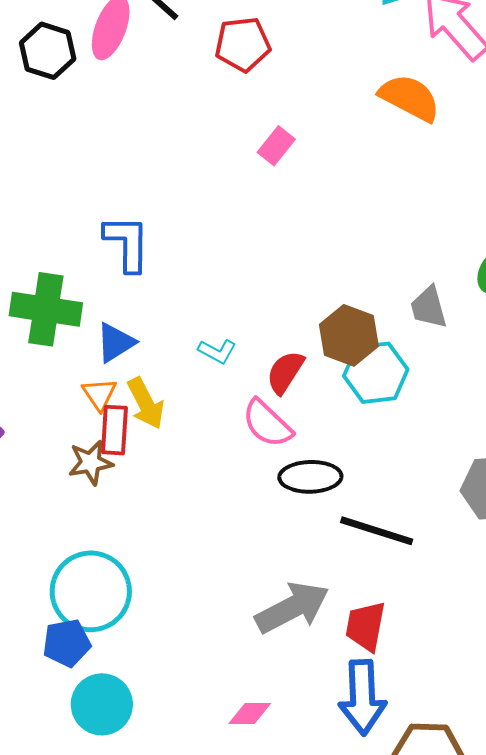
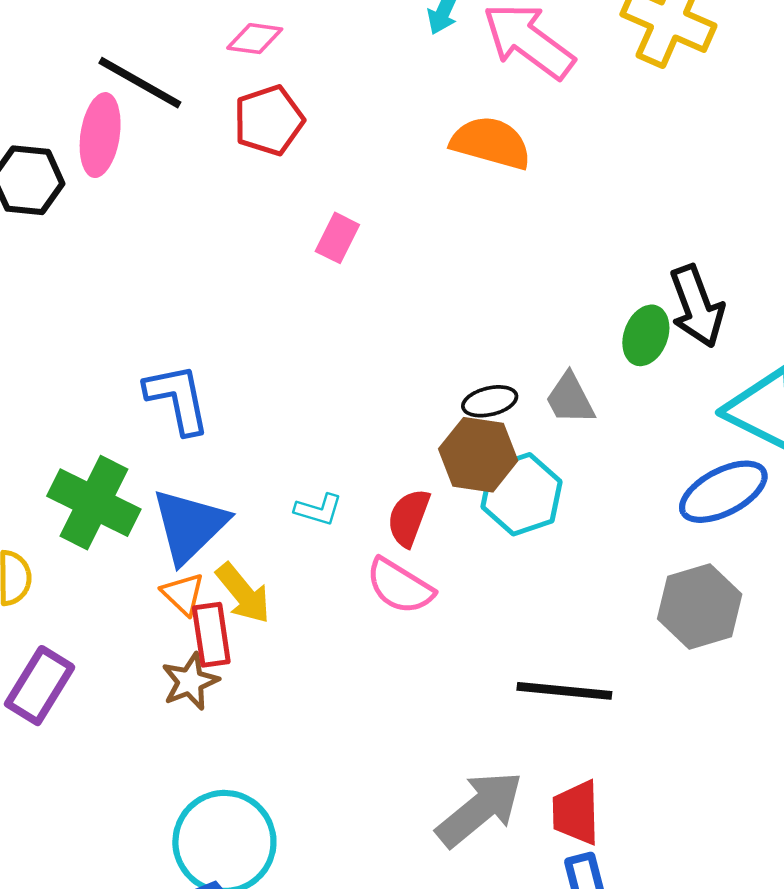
green cross: (46, 309) -> (94, 503), turned 30
blue triangle: (116, 343) -> (189, 526), size x1.5
black ellipse: (310, 477) -> (490, 401), moved, size x0.7

